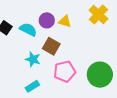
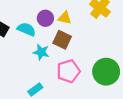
brown square: (51, 46) -> (62, 40), moved
cyan star: (33, 59) -> (41, 52), moved

